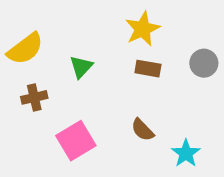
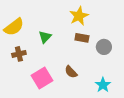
gray circle: (204, 63) -> (104, 47), moved
brown semicircle: (143, 130) -> (71, 72), moved

